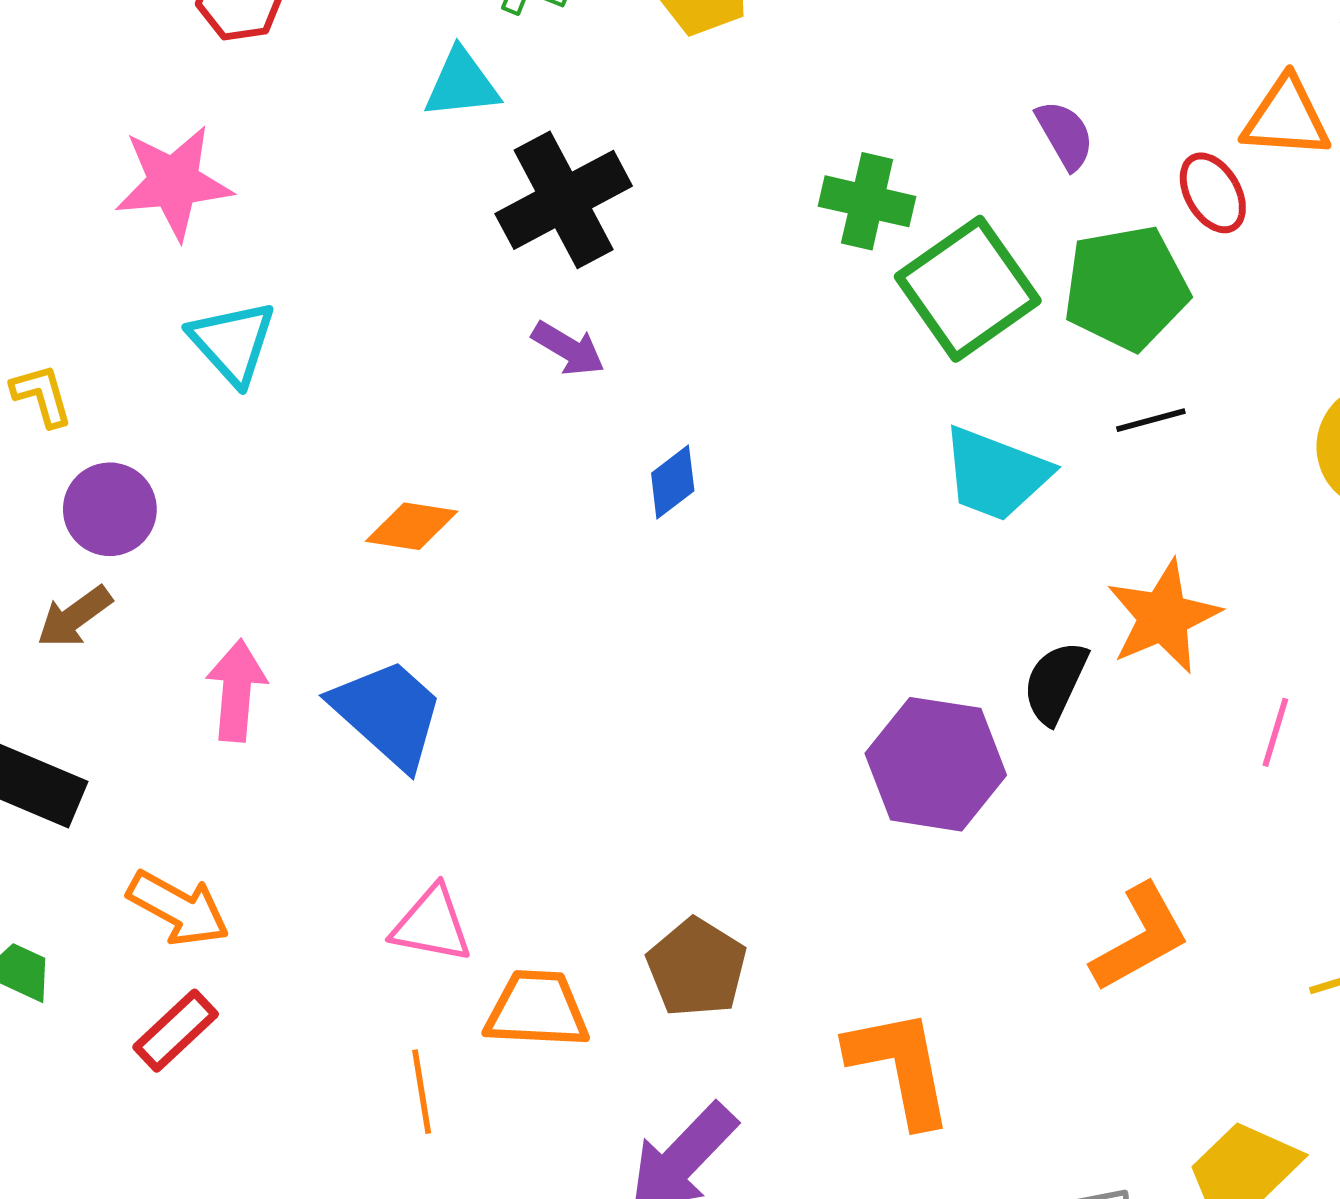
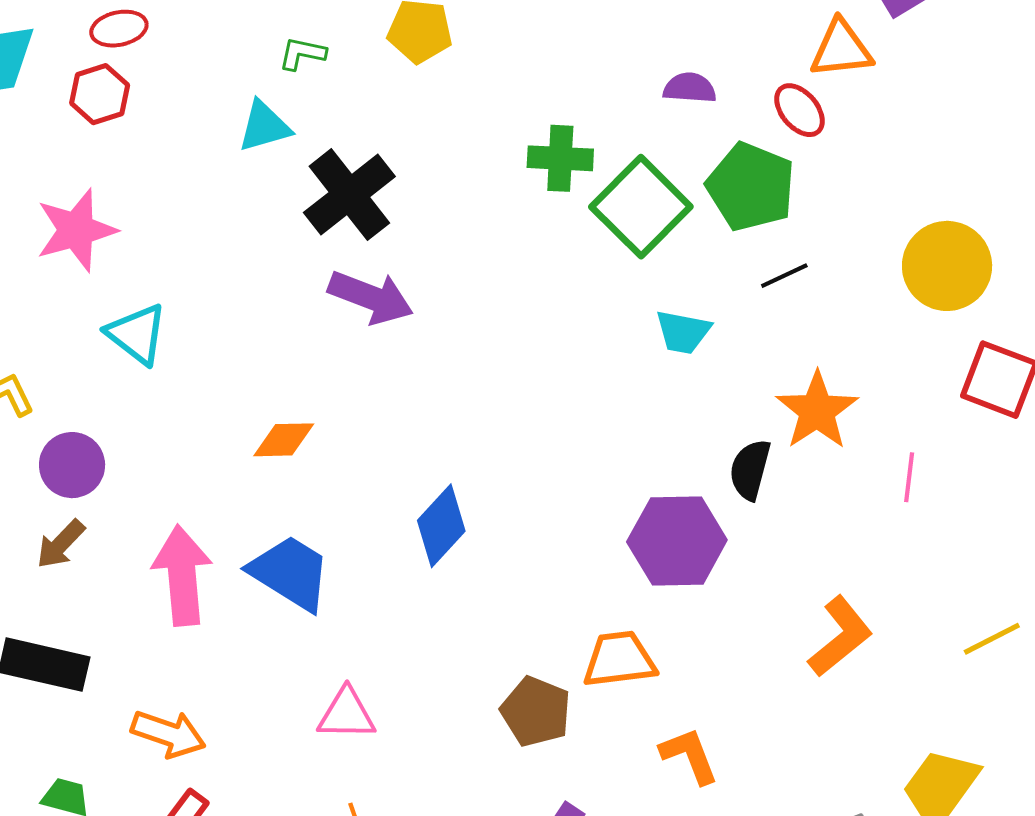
purple semicircle: (1065, 135) -> (690, 88), turned -46
green pentagon: (1126, 288) -> (751, 187), turned -30
purple arrow: (568, 349) -> (371, 297), size x1.6
cyan trapezoid: (996, 474) -> (683, 332), size x0.7
blue diamond: (673, 482) -> (441, 526), moved, size x1.5
pink arrow: (236, 691) -> (182, 575), size x1.4
orange trapezoid: (537, 1009) -> (619, 659), moved
orange L-shape: (900, 1067) -> (689, 756), size x0.7

